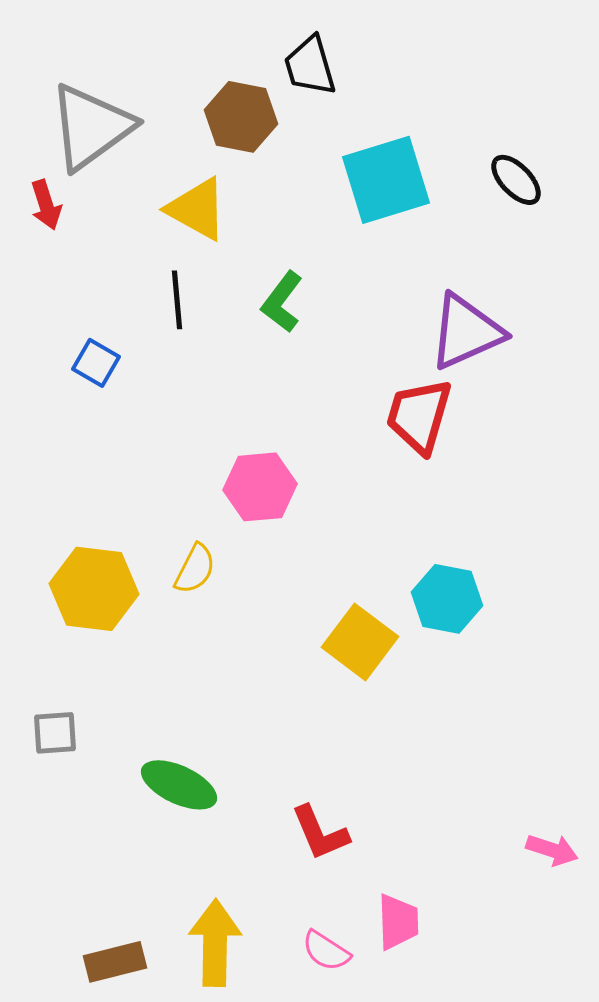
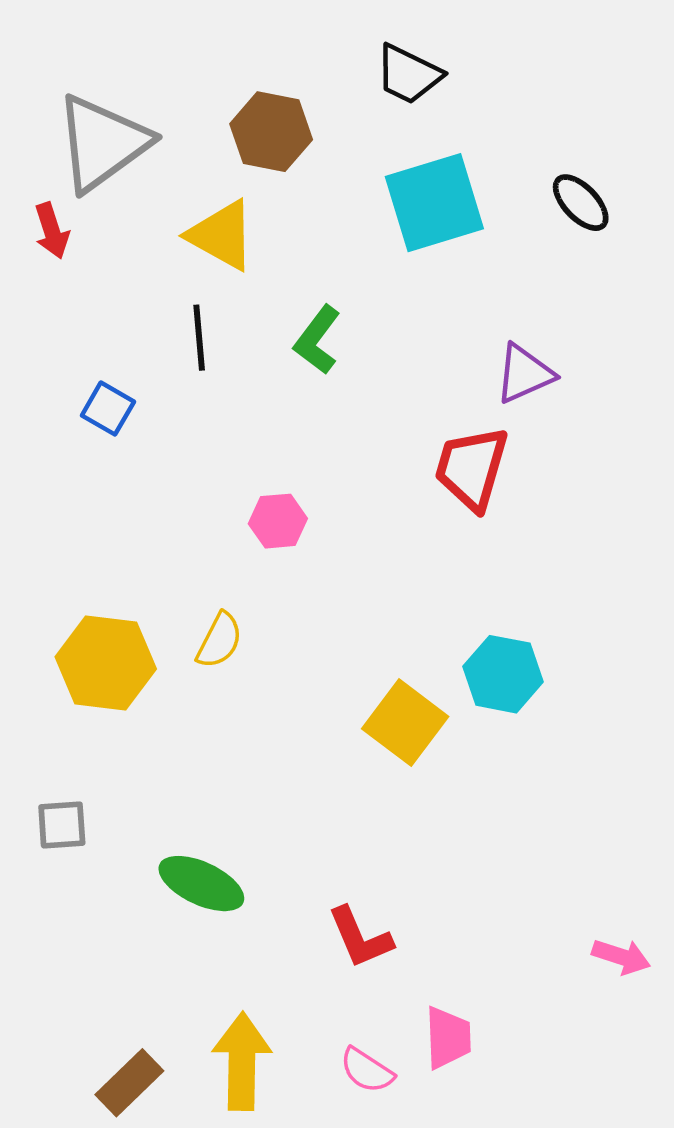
black trapezoid: (310, 66) -> (408, 74), moved, turned -48
purple triangle: (466, 332) -> (524, 374), size x0.7
pink hexagon: (260, 487) -> (278, 521), moved, size x0.7
brown rectangle: (115, 962) -> (129, 1083), turned -30

